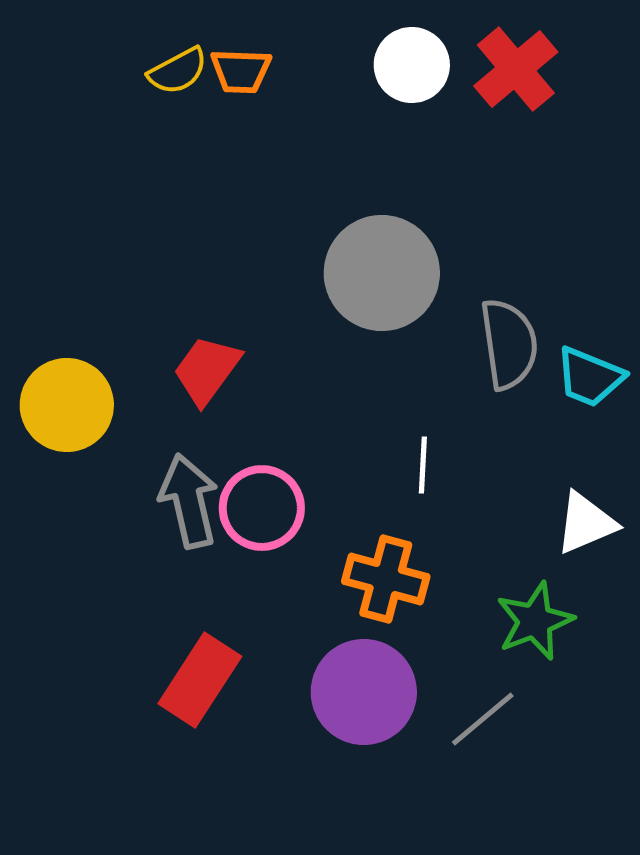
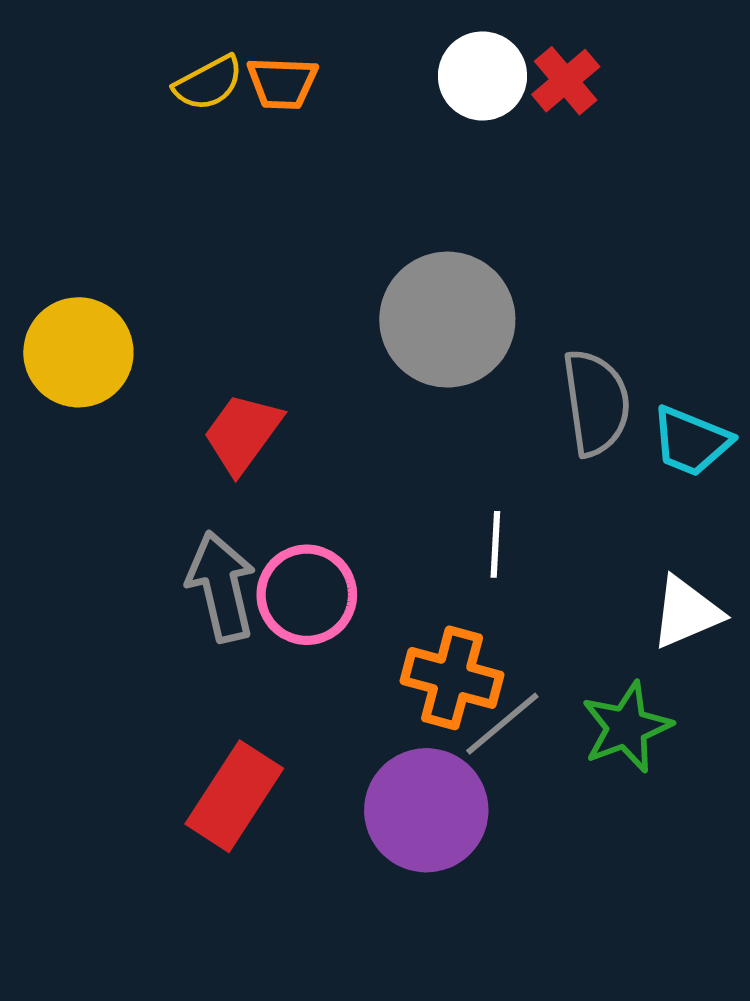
red cross: (516, 69) -> (566, 81), moved, size x0.7
yellow circle: (67, 405) -> (78, 352), moved
gray line: (483, 719) -> (502, 724), moved

